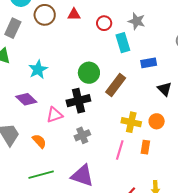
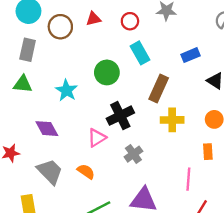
cyan rectangle: (123, 43) -> (140, 53), moved
green circle: (89, 73) -> (107, 72), moved
purple diamond: (26, 99) -> (47, 129), moved, turned 30
yellow cross: (131, 122) -> (172, 120), moved
pink line: (120, 150) -> (188, 179), moved

